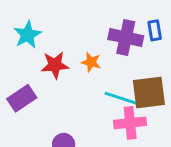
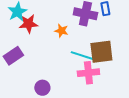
red star: (55, 65) -> (28, 24), moved

